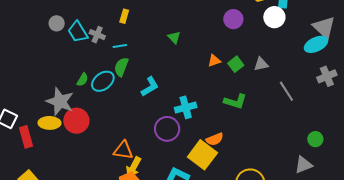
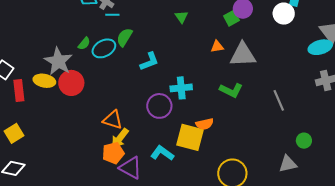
cyan line: (120, 46) -> (112, 15), moved
green square: (236, 64) -> (231, 18), moved
gray triangle: (261, 64) -> (243, 55), moved, size x1.8
gray line: (286, 91) -> (279, 100), moved
yellow square: (202, 155) -> (190, 137), turned -32

